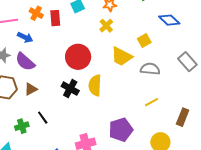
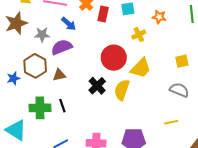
yellow cross: (106, 26) -> (139, 35), moved
yellow trapezoid: (122, 57) -> (141, 68), moved, turned -90
purple semicircle: (25, 62) -> (62, 47), turned 100
green cross: (22, 126) -> (40, 108), size x1.5

